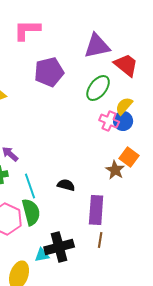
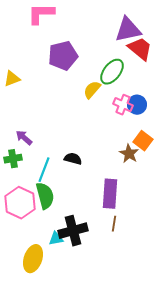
purple triangle: (97, 46) -> (128, 30), moved
yellow semicircle: (124, 106) -> (92, 90), moved
black semicircle: (66, 185) -> (73, 159), moved
cyan line: (30, 186) -> (44, 170), turned 40

